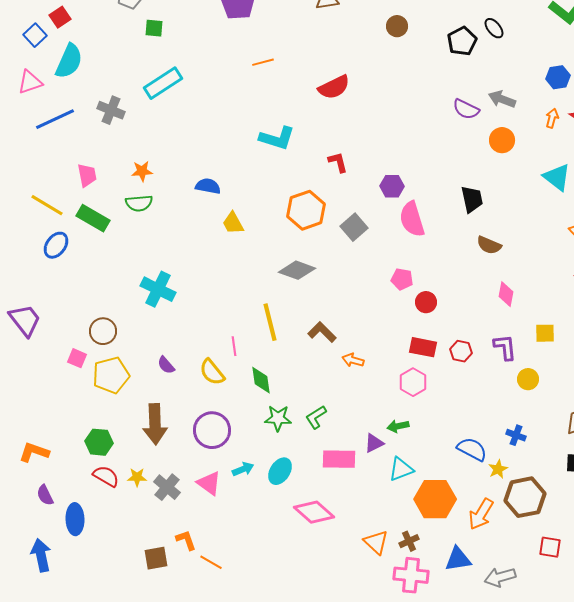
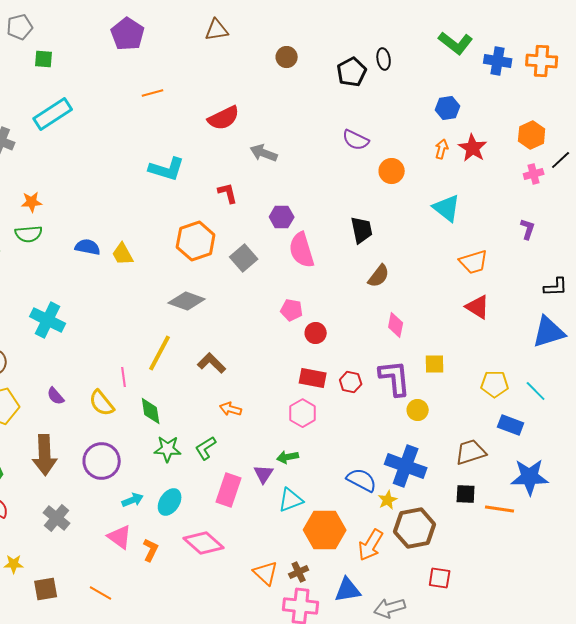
black ellipse: (494, 28) -> (384, 59), turned 30
gray arrow: (502, 99) -> (264, 153), moved
blue semicircle: (208, 186) -> (88, 247), moved
brown semicircle: (489, 245) -> (379, 276), turned -75
yellow line: (270, 322) -> (160, 353), turned 42
purple L-shape: (505, 347) -> (395, 378), size x1.4
orange arrow: (353, 360) -> (231, 409), moved
blue cross: (516, 435) -> (406, 466), size x2.0
purple triangle: (374, 443) -> (264, 474), turned -30
pink rectangle: (339, 459) -> (229, 490), turned -72
yellow star: (137, 477) -> (14, 564), moved
pink triangle: (209, 483) -> (120, 537), moved
orange L-shape: (186, 540) -> (151, 550), moved, turned 45

